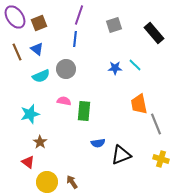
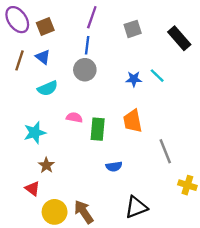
brown line: (17, 52) -> (20, 60), turned 42
gray circle: (66, 69) -> (85, 70), moved
orange trapezoid: (139, 104) -> (133, 121), moved
gray line: (156, 124) -> (165, 151), moved
black triangle: (121, 155) -> (136, 207), moved
brown arrow: (72, 182) -> (84, 212), size x1.5

